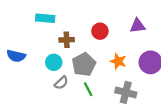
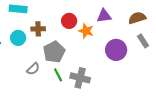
orange star: (118, 61) -> (86, 31), moved
cyan circle: (54, 62) -> (18, 38), moved
gray cross: (126, 92) -> (80, 78), moved

